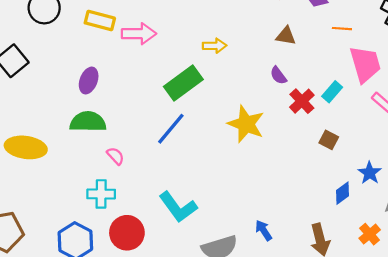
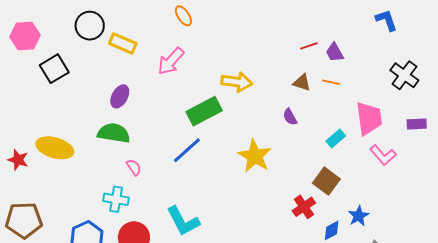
yellow rectangle: (100, 21) -> (123, 43), moved
orange line: (342, 29) -> (331, 82), moved
pink arrow: (139, 34) -> (171, 61), turned 124
yellow arrow: (214, 46) -> (237, 82), size x1.4
red cross: (302, 101) -> (304, 207), moved
brown square: (329, 140) -> (326, 181), size x1.5

